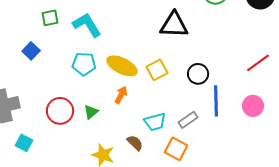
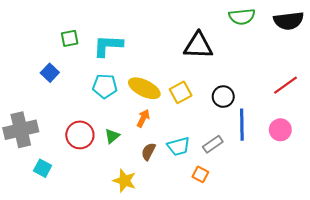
cyan L-shape: (87, 25) -> (108, 46), turned -56
brown semicircle: (135, 143) -> (148, 152), moved, turned -108
orange square: (176, 149) -> (200, 174), size x0.7

